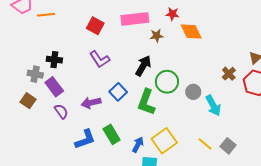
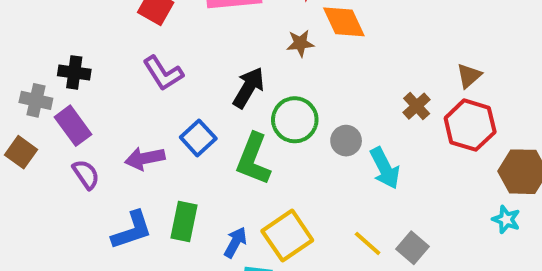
brown star: (157, 36) -> (300, 43), moved
green rectangle: (112, 134) -> (184, 221), turned 42

